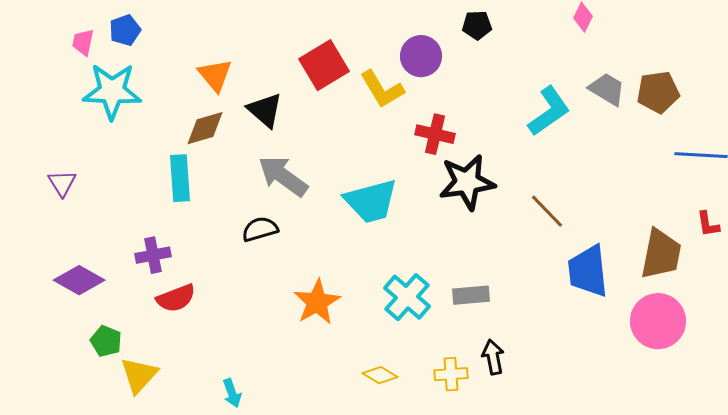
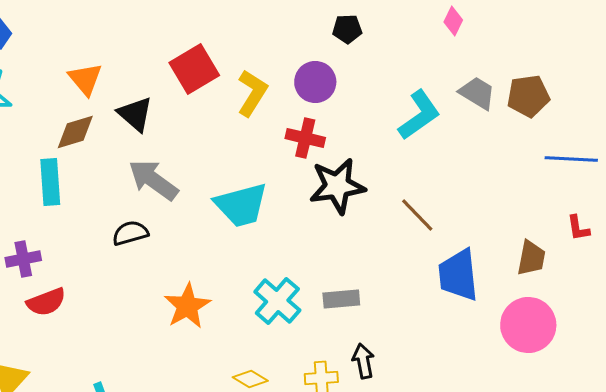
purple circle: (421, 56) -> (315, 82), moved
yellow L-shape: (382, 89) -> (252, 93), turned -117
brown trapezoid: (661, 254) -> (531, 258), size x0.7

